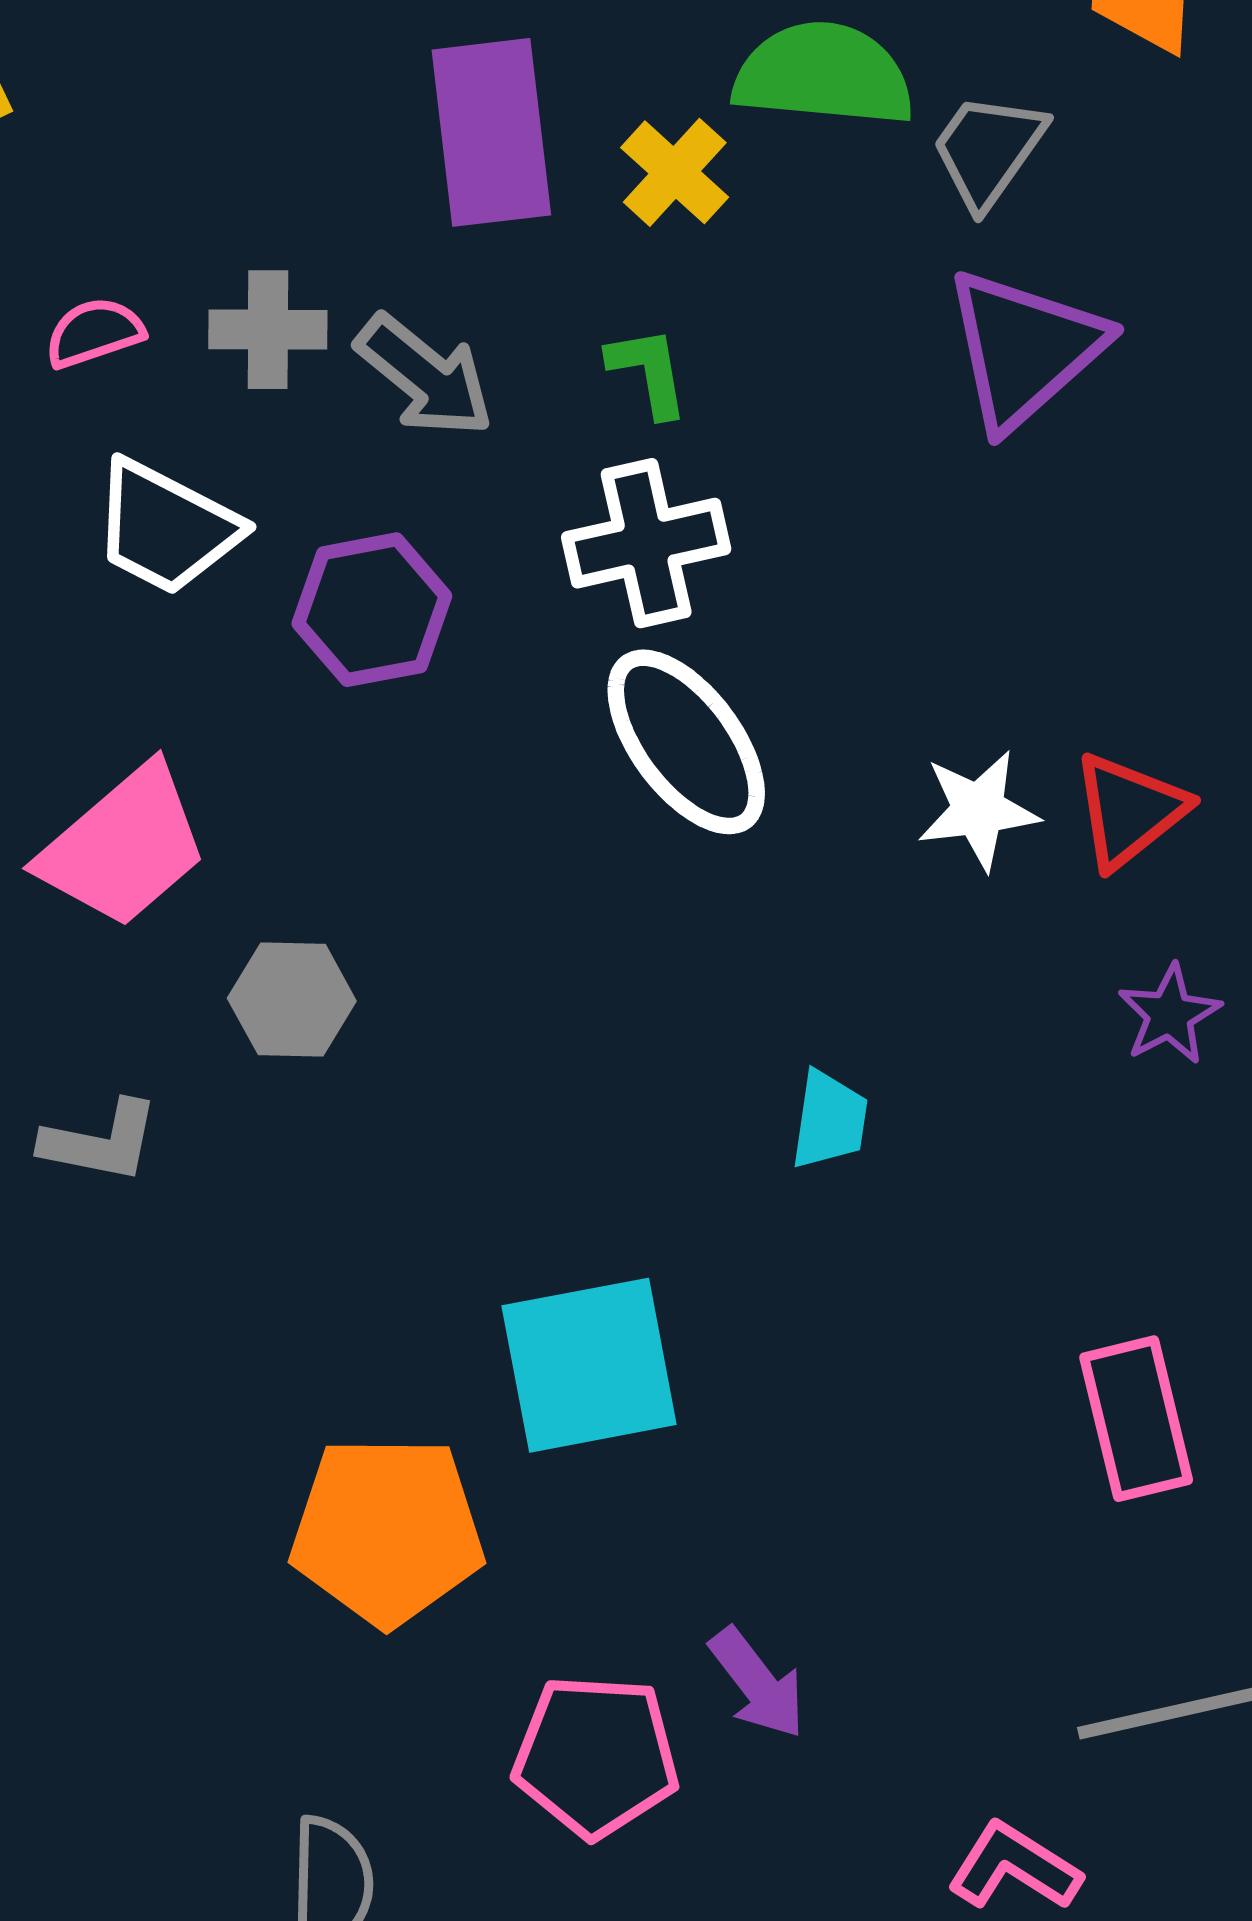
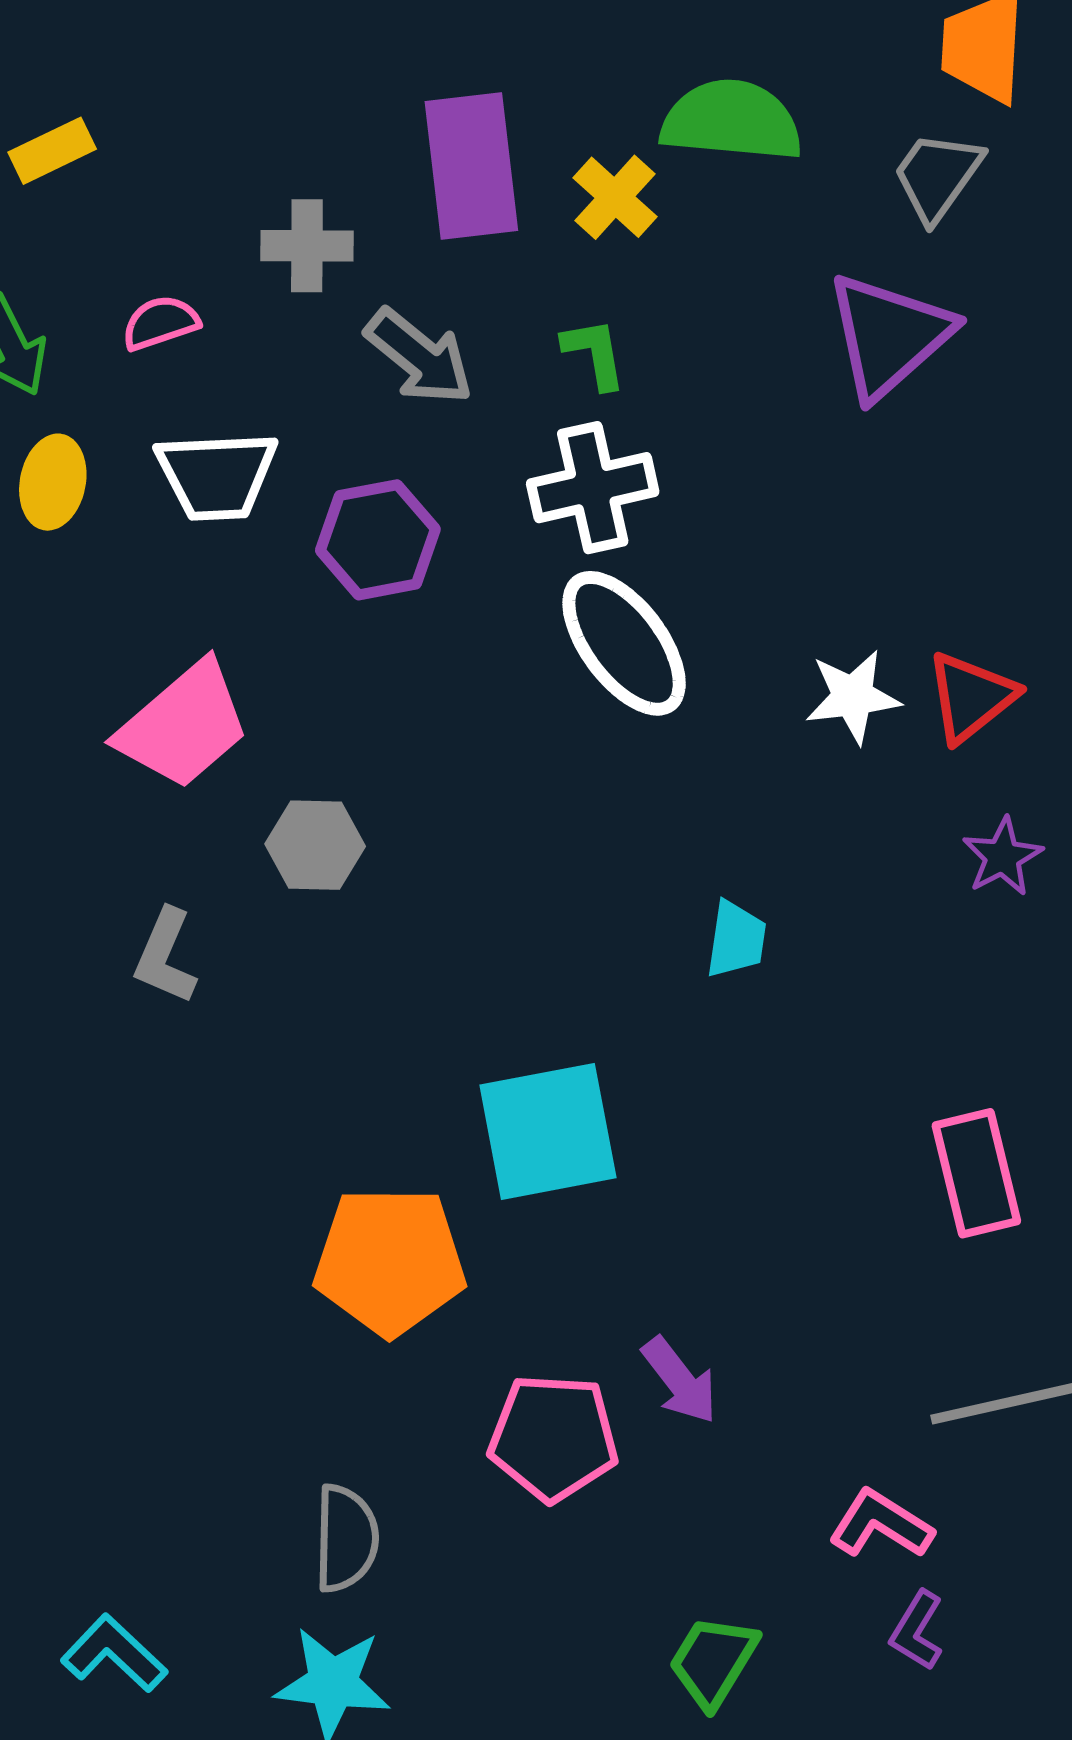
gray trapezoid: (988, 150) -> (937, 176), moved
gray cross: (268, 330) -> (307, 246), moved
white trapezoid: (166, 527) -> (217, 475), turned -30
gray L-shape: (100, 1142) -> (165, 956), turned 102

